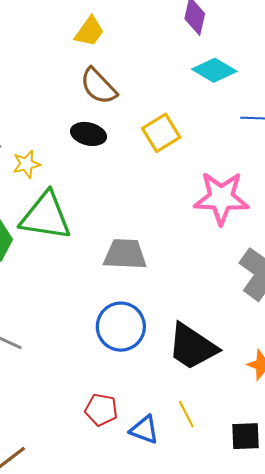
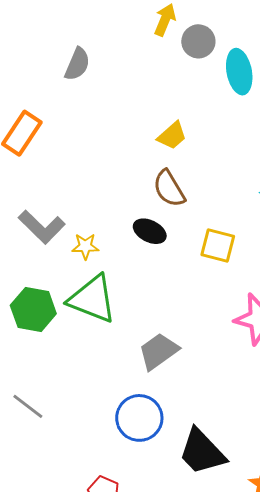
yellow square: (161, 133) -> (218, 245), turned 33
gray trapezoid: (125, 254) -> (159, 351), turned -51

